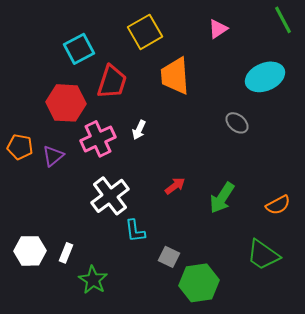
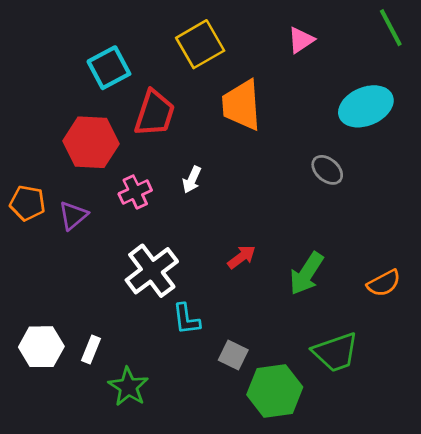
pink cross: (98, 139) -> (135, 192), size x0.7
green trapezoid: (263, 255) -> (336, 352), moved, turned -54

